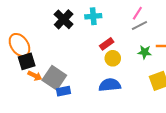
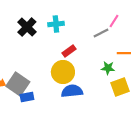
pink line: (137, 13) -> (114, 21), moved
green star: (145, 52) -> (108, 68), moved
yellow circle: (113, 58) -> (63, 72), moved, size x1.5

